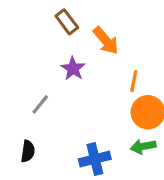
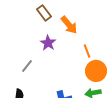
orange line: (134, 81) -> (87, 51), turned -32

